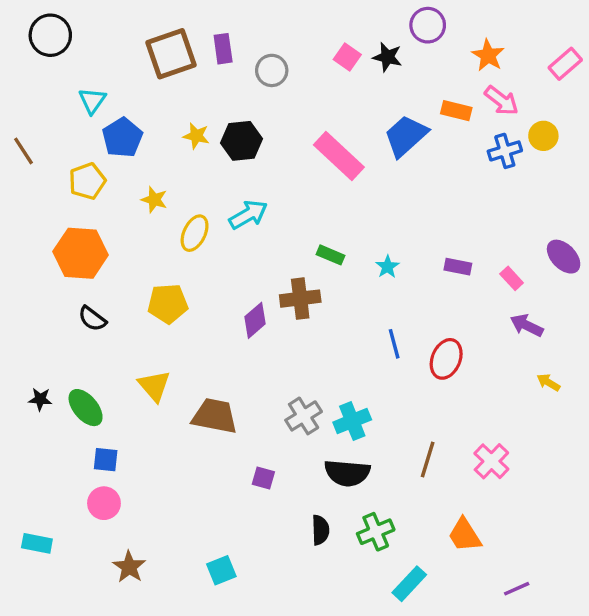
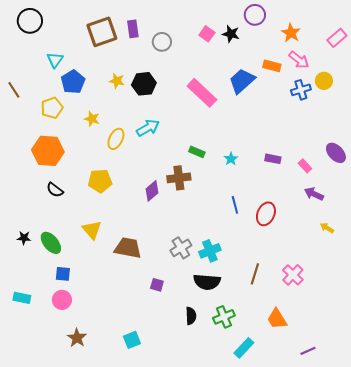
cyan rectangle: (37, 543) -> (22, 298), moved

